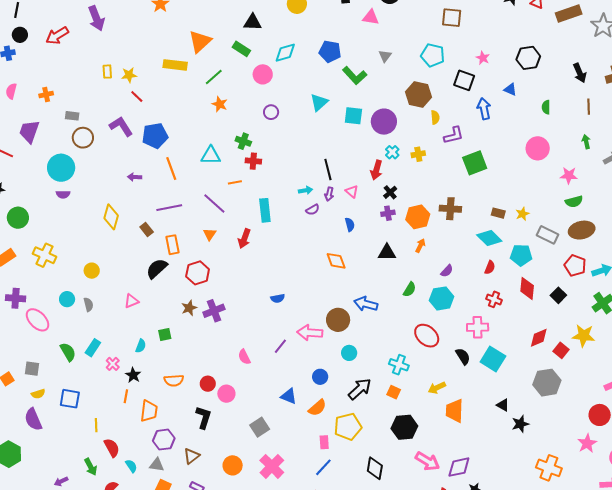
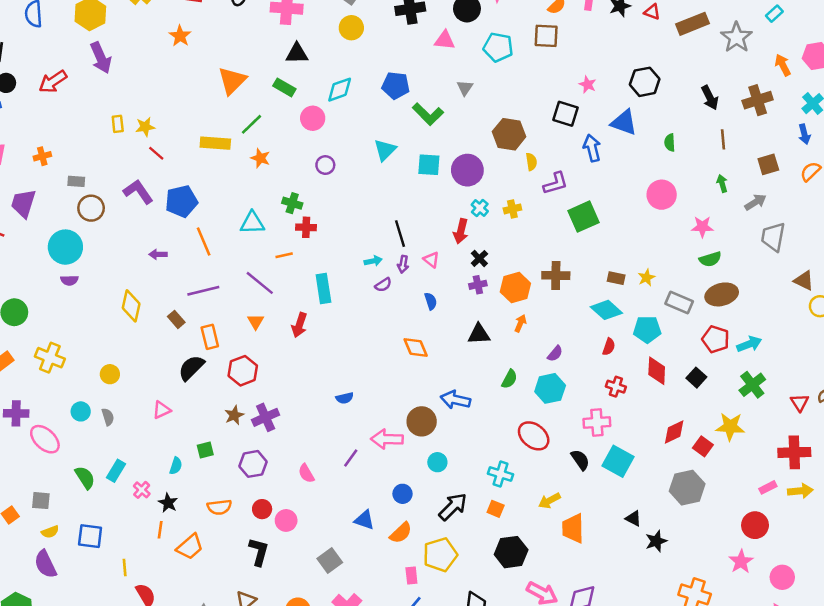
cyan pentagon: (433, 55) -> (498, 47), moved
yellow rectangle: (175, 65) -> (215, 143), moved
blue triangle: (510, 89) -> (624, 122), size x1.6
orange trapezoid: (149, 411) -> (190, 547), turned 45
purple hexagon: (164, 440) -> (253, 464), moved

